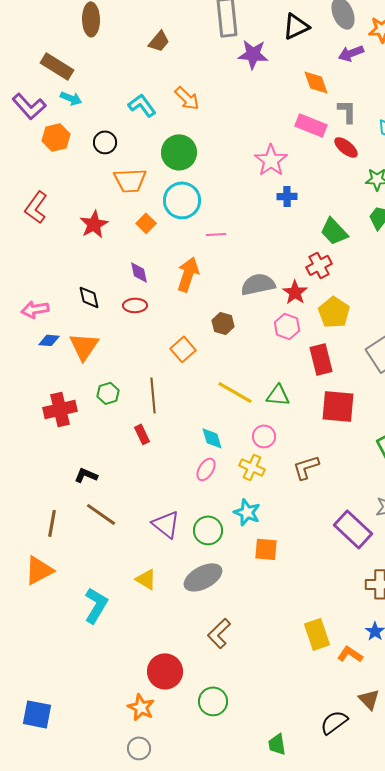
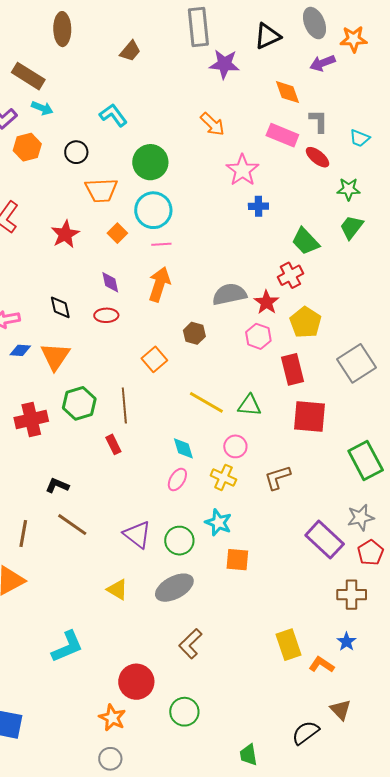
orange arrow: (187, 98) -> (212, 124), moved
pink line: (216, 234) -> (161, 244), moved
green hexagon: (108, 393) -> (79, 403), size x1.5
cyan L-shape: (96, 605) -> (67, 647), moved, turned 36

